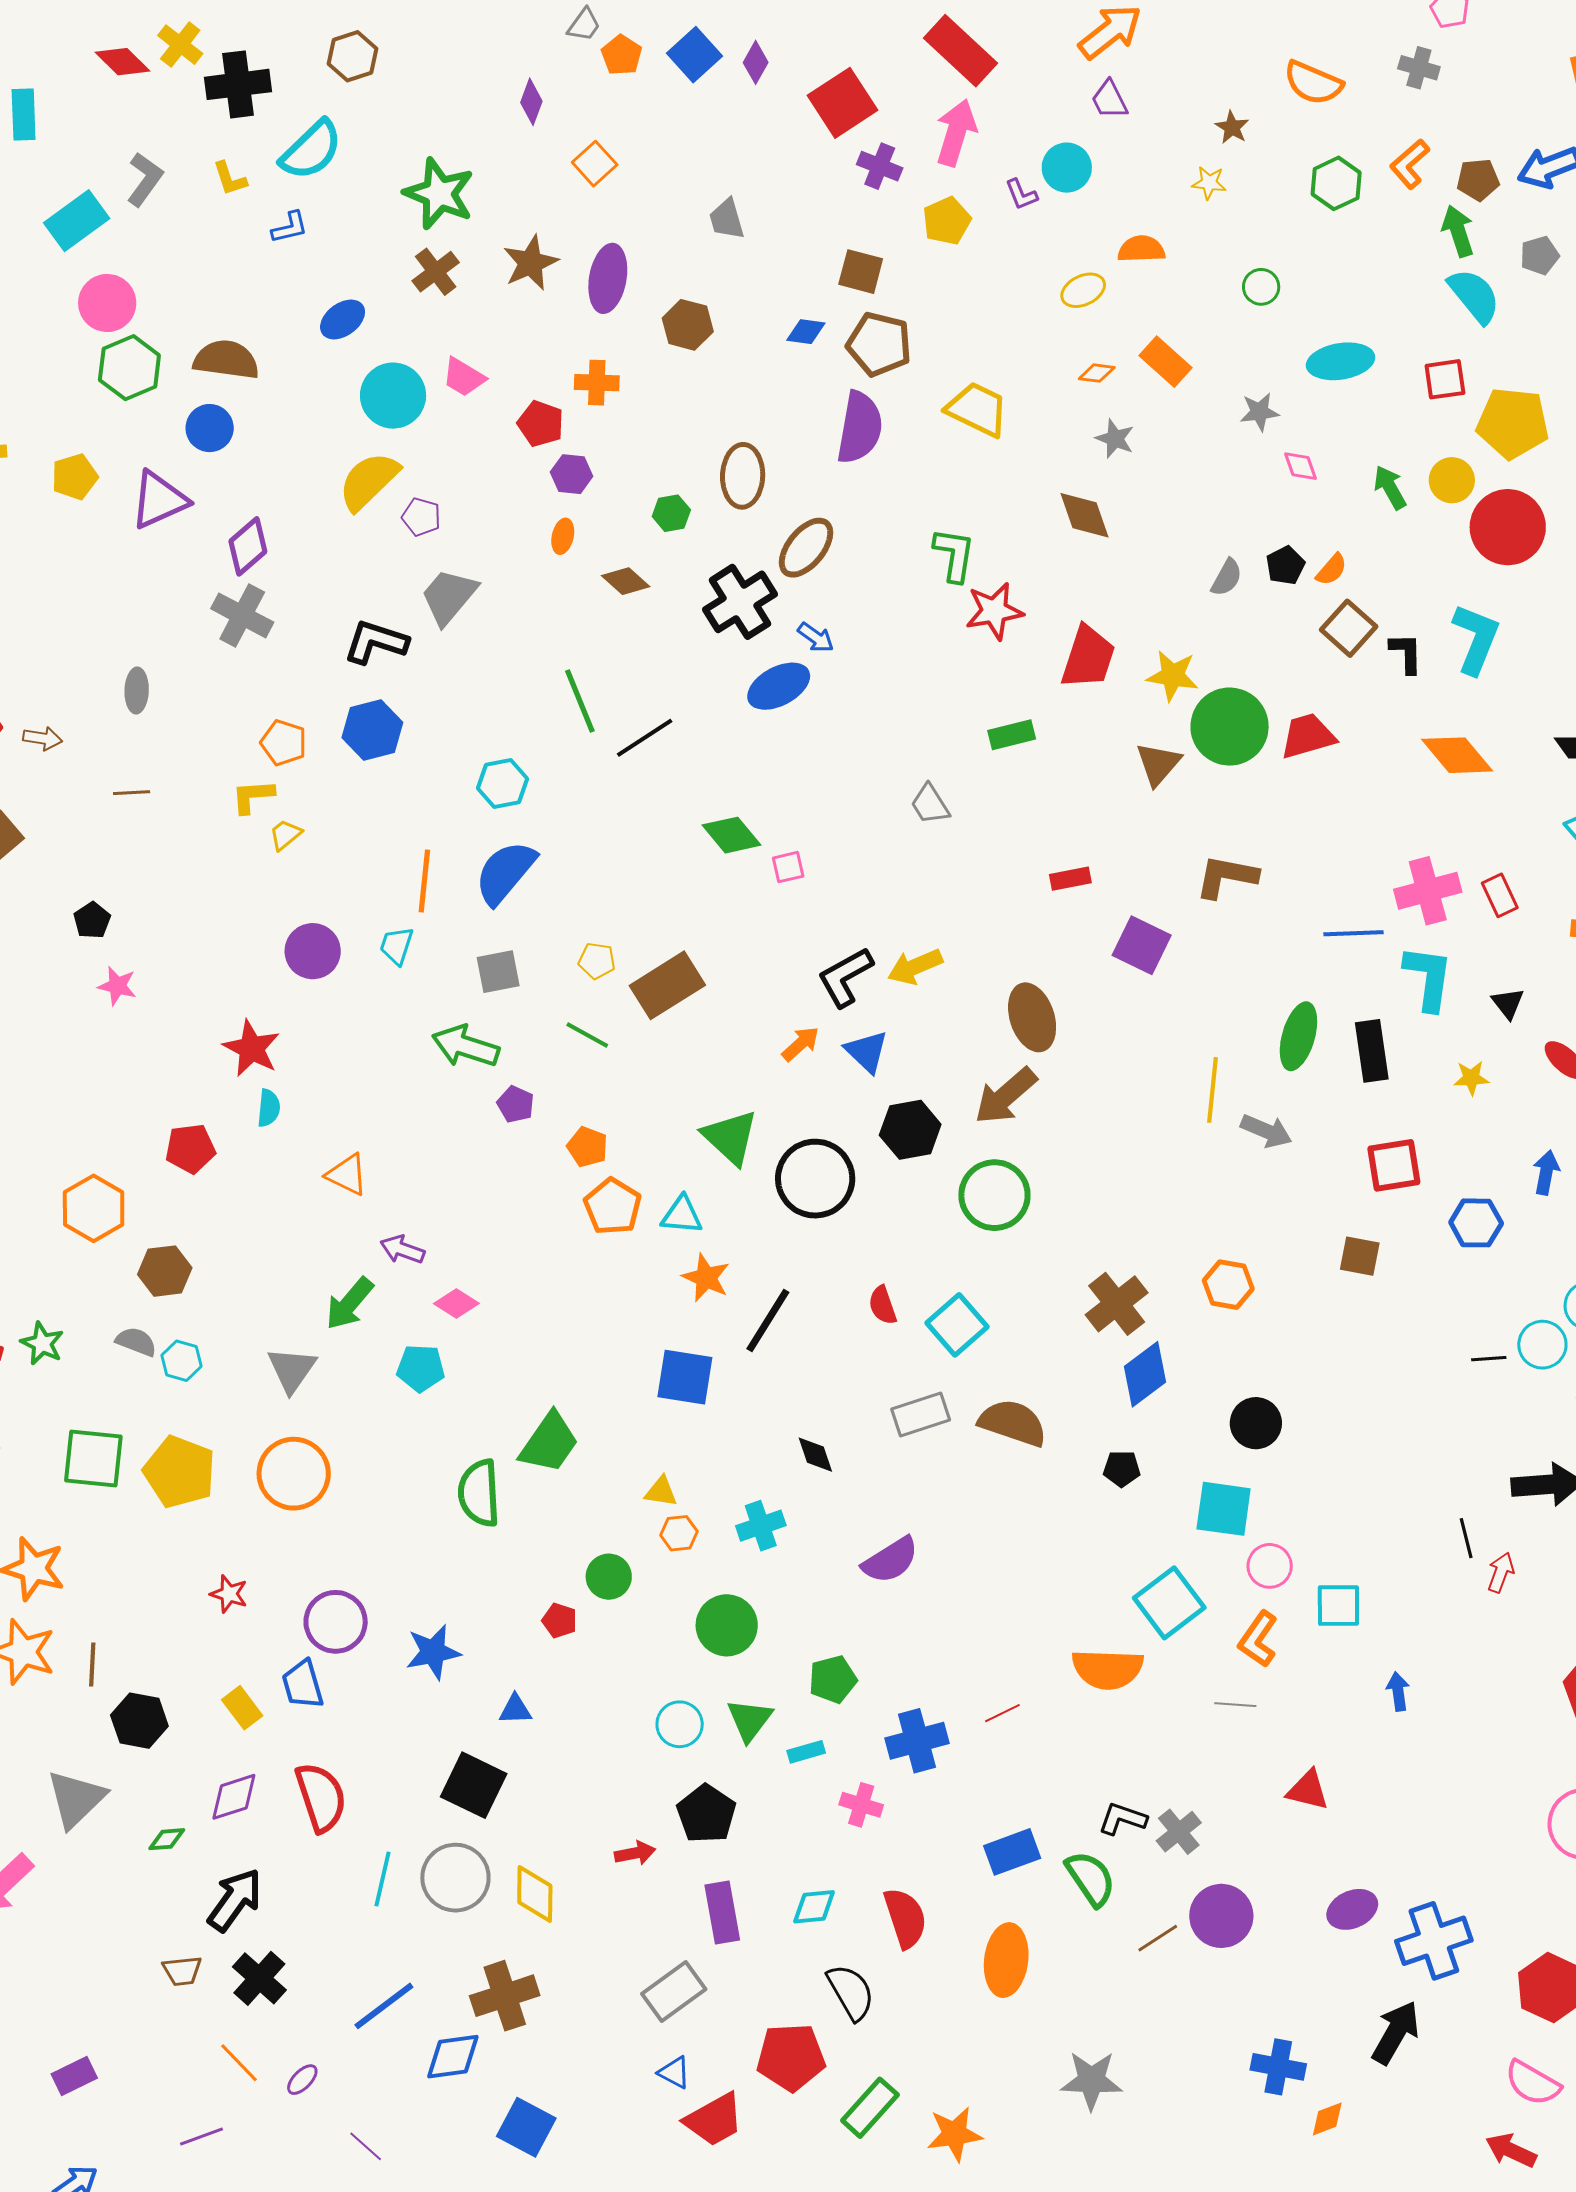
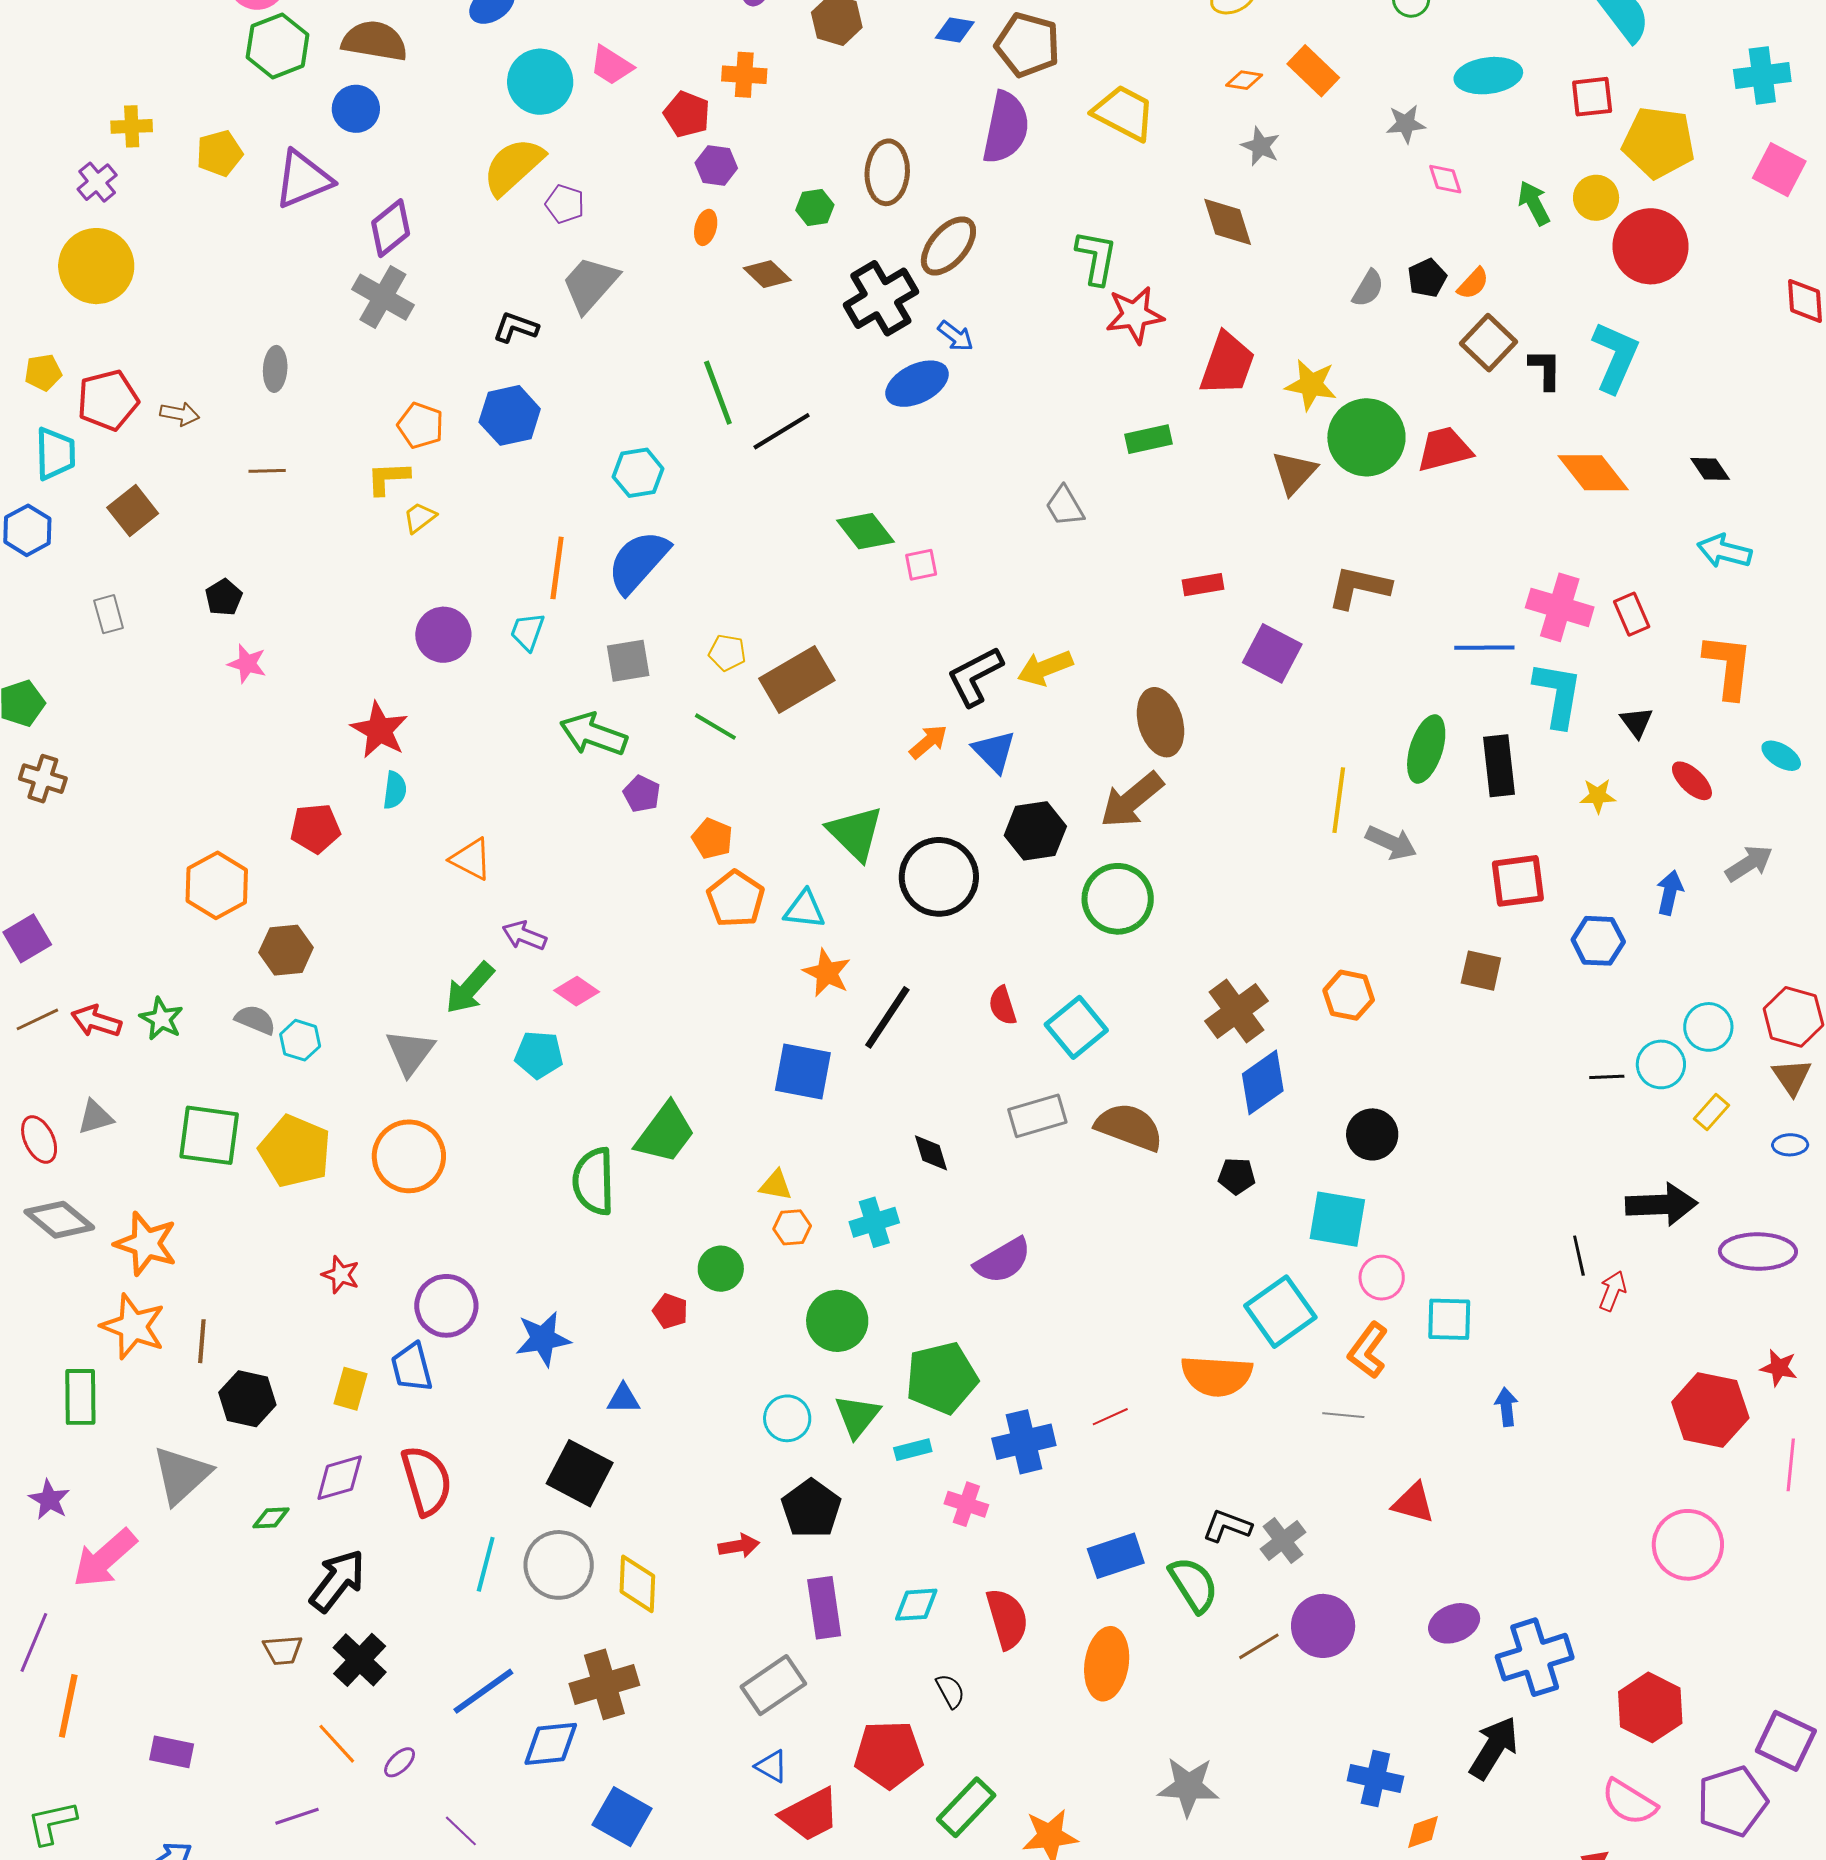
black L-shape: (376, 642) -> (516, 327), size x0.7
pink cross: (1428, 891) -> (1560, 607), turned 30
green pentagon: (833, 1679) -> (942, 1378), size x1.5
yellow rectangle: (242, 1708) -> (350, 1389), turned 51
black semicircle: (851, 1992) -> (950, 1691), size x0.6
purple rectangle: (74, 2076) -> (172, 1752), turned 36

